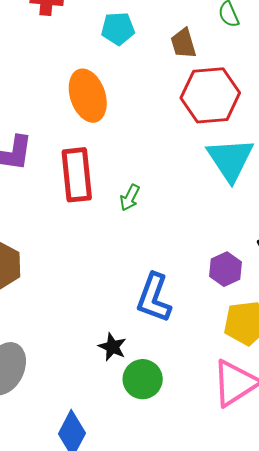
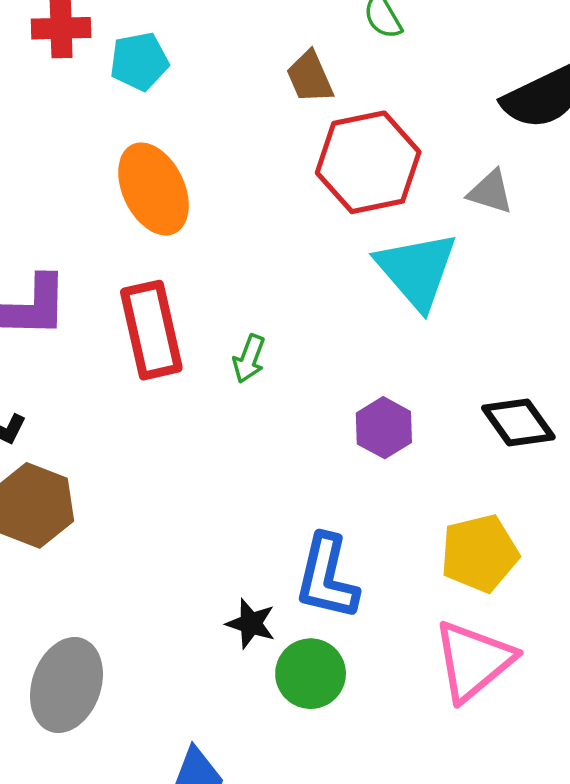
cyan pentagon: (118, 29) -> (139, 61), moved
purple hexagon: (225, 269) -> (384, 428), moved
blue L-shape: (154, 298) -> (327, 577), moved

